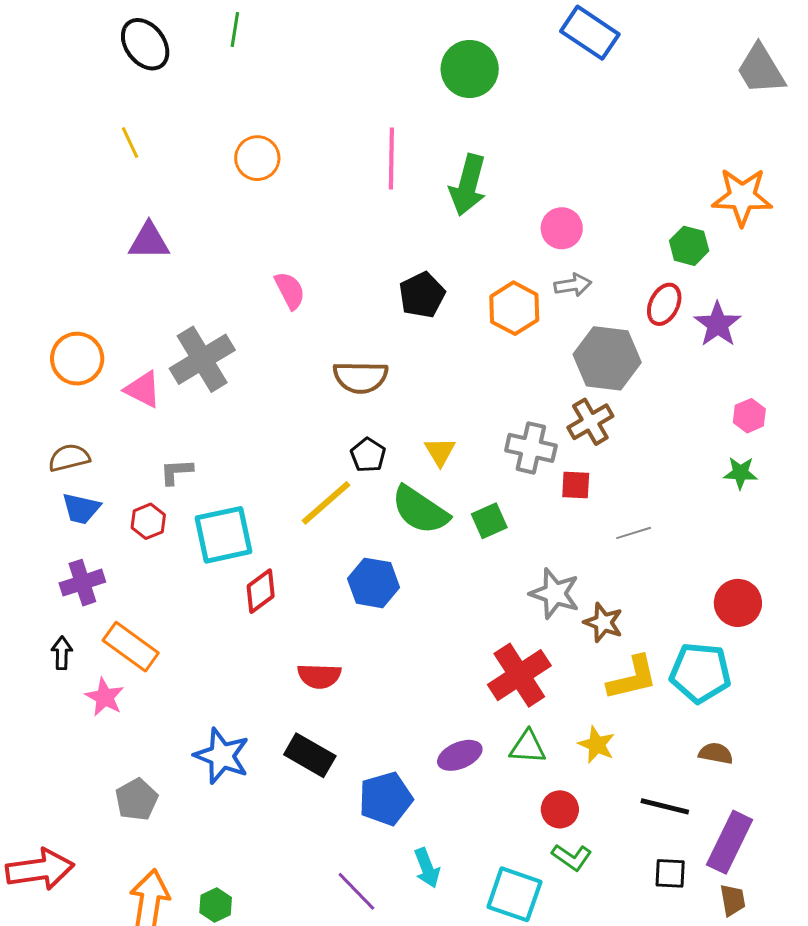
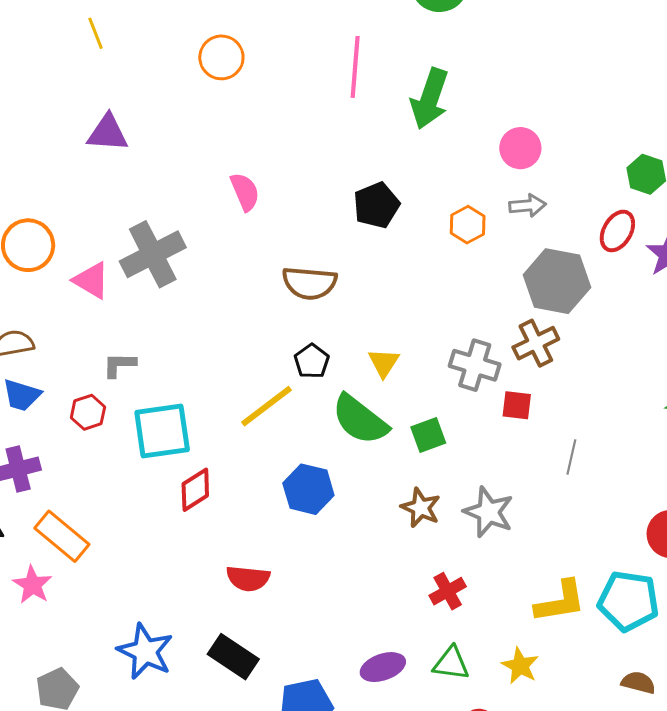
orange hexagon: (514, 308) -> (468, 225), size x0.7
gray line: (634, 533) -> (571, 457), turned -64
brown star: (603, 623) -> (421, 508), moved
red cross: (519, 675) -> (448, 591), size x0.6

